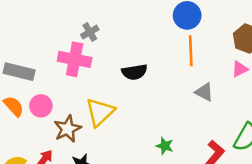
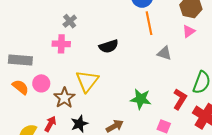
pink cross: (75, 59) -> (61, 44), size x0.7
green star: (165, 146) -> (141, 99), size x1.5

